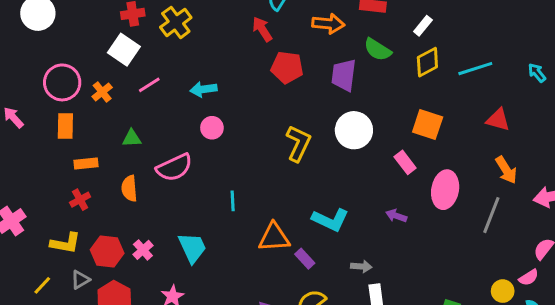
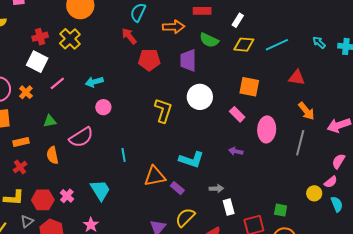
yellow diamond: (427, 62) -> (244, 45), turned 40

